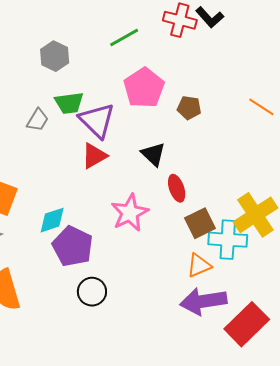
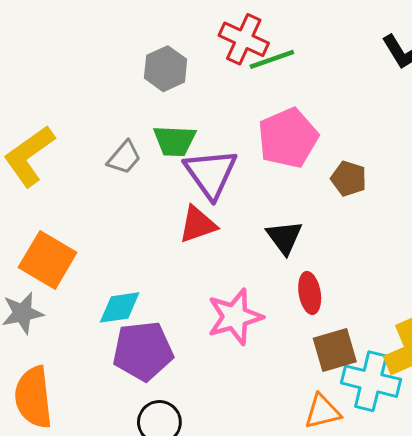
red cross: (180, 20) -> (244, 39), moved
purple pentagon: (73, 246) -> (143, 351), turned 30

